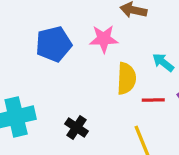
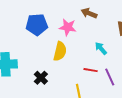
yellow semicircle: (126, 78) -> (60, 51), moved

